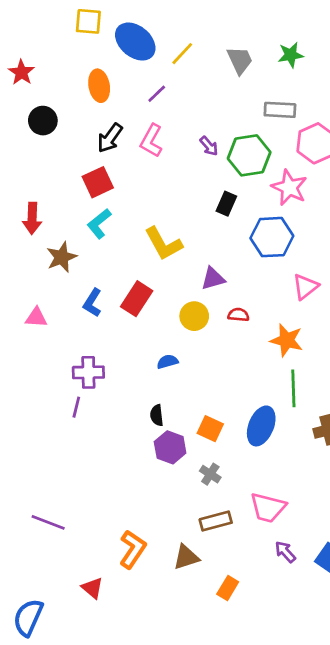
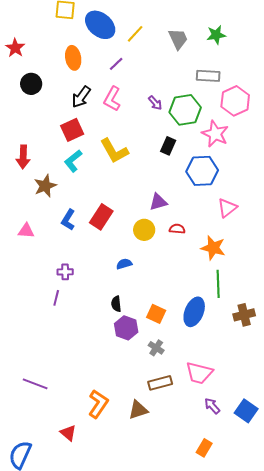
yellow L-shape: (163, 244) -> (114, 151), moved
purple cross: (88, 372) -> (65, 272), size x0.7
orange rectangle: (228, 588) -> (204, 448), moved

